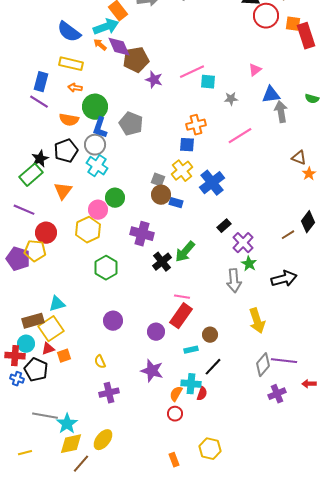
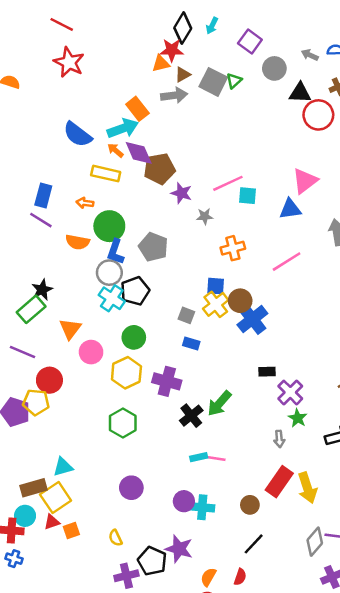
yellow rectangle: (71, 64) -> (106, 174), moved
pink triangle: (255, 70) -> (305, 181), size x1.6
blue triangle: (271, 95) -> (290, 209), moved
gray star: (231, 99) -> (205, 216), moved
blue square: (187, 145) -> (216, 286), moved
black pentagon: (66, 151) -> (135, 291), moved
brown circle: (161, 195) -> (240, 301), moved
blue rectangle: (176, 203) -> (191, 343), moved
pink circle: (98, 210) -> (91, 352), moved
black rectangle: (224, 226) -> (267, 372), turned 40
yellow hexagon: (88, 230) -> (126, 373), moved
gray arrow: (234, 281) -> (279, 439), size x0.6
red rectangle: (181, 316) -> (279, 482), moved
cyan rectangle: (191, 350) -> (199, 457), moved
black pentagon: (36, 370) -> (152, 561), moved
cyan cross: (191, 384) -> (202, 507), moved

